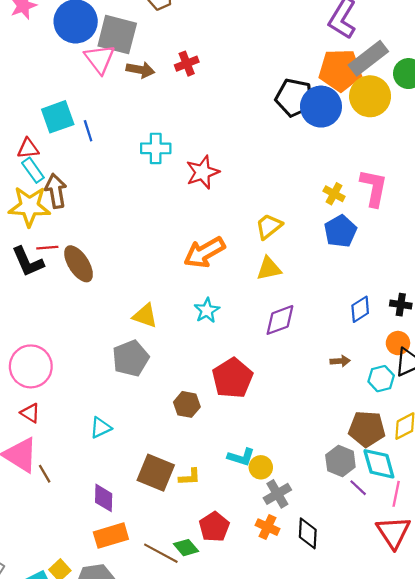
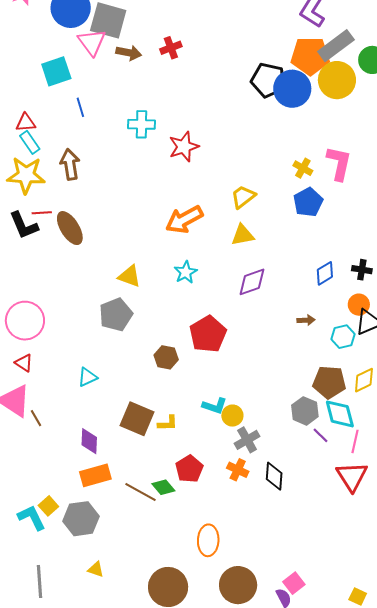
cyan square: (58, 117) -> (56, 71), moved
brown arrow: (56, 191) -> (70, 164), moved

